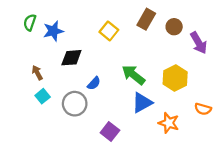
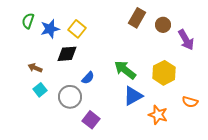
yellow square: (109, 31) -> (77, 29), moved
brown arrow: (37, 73) -> (35, 68), turned -40
purple square: (110, 131) -> (91, 120), moved

